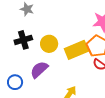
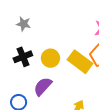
yellow rectangle: (76, 50) -> (80, 62), turned 65

